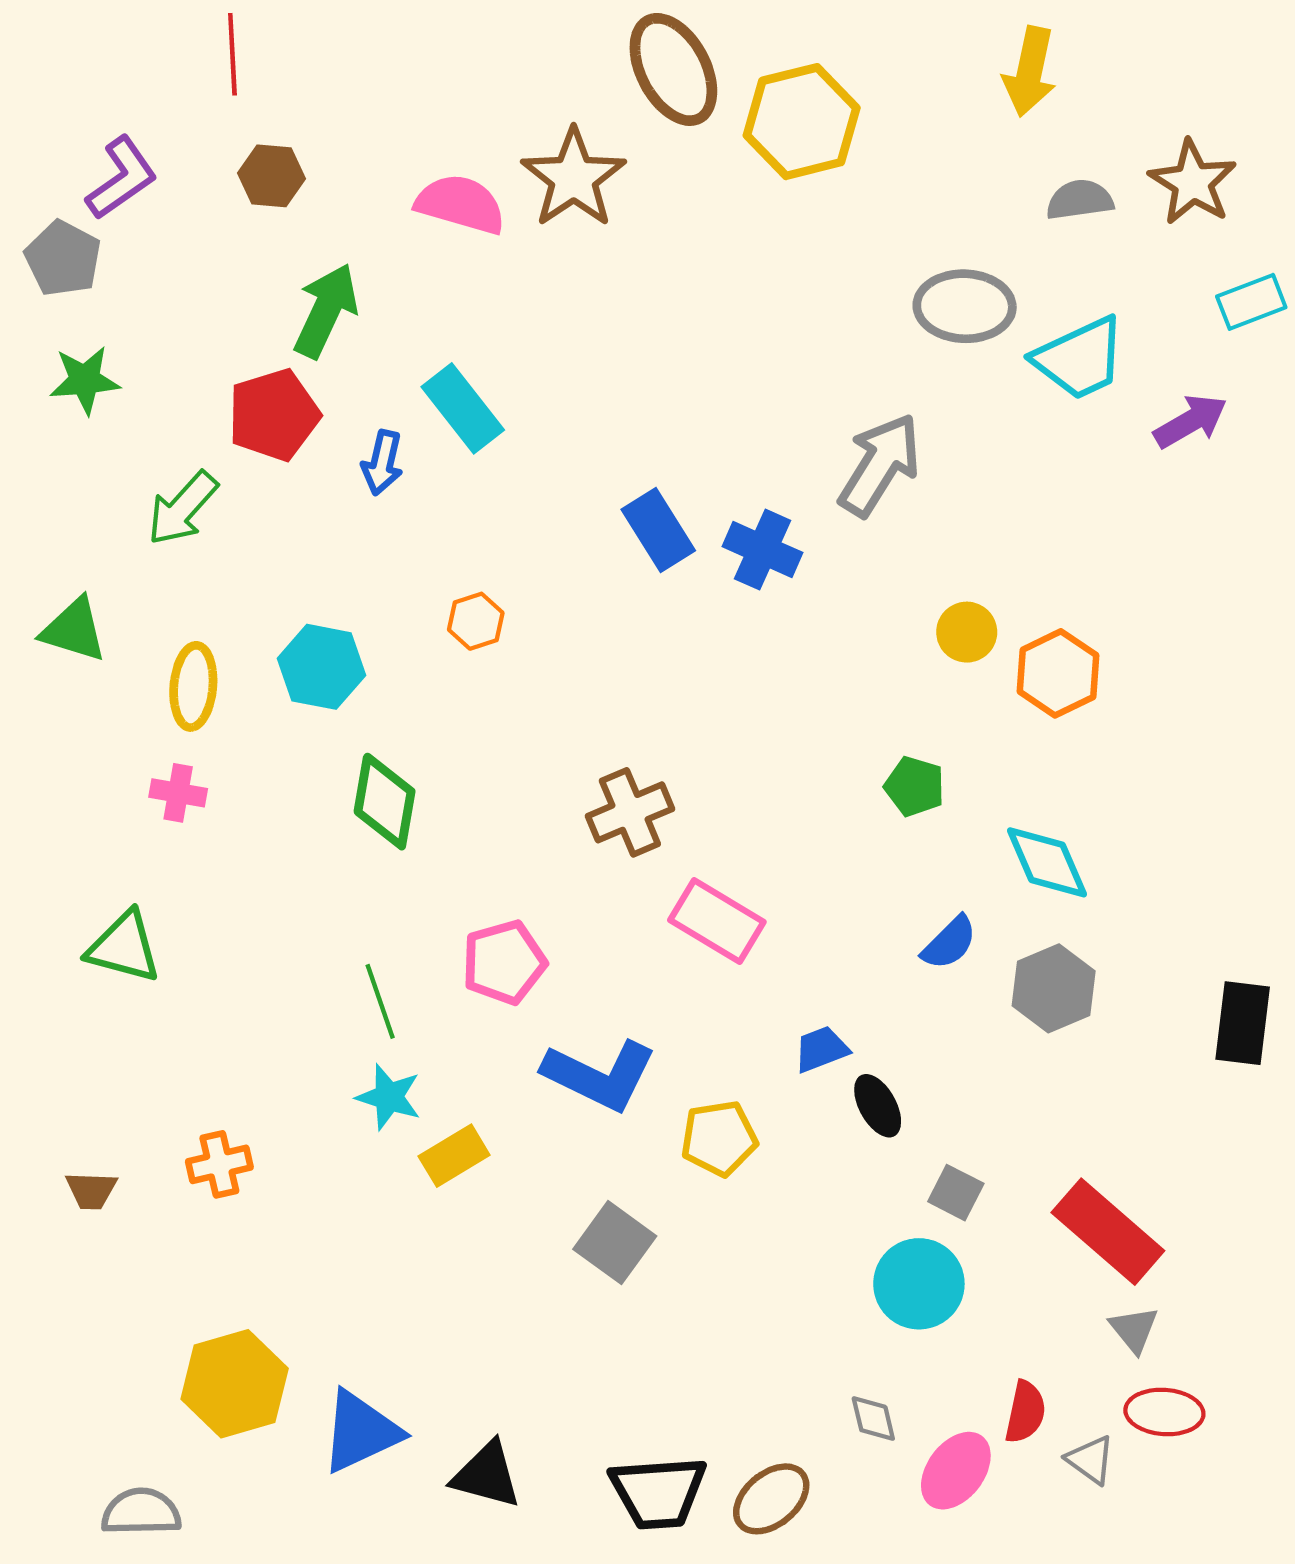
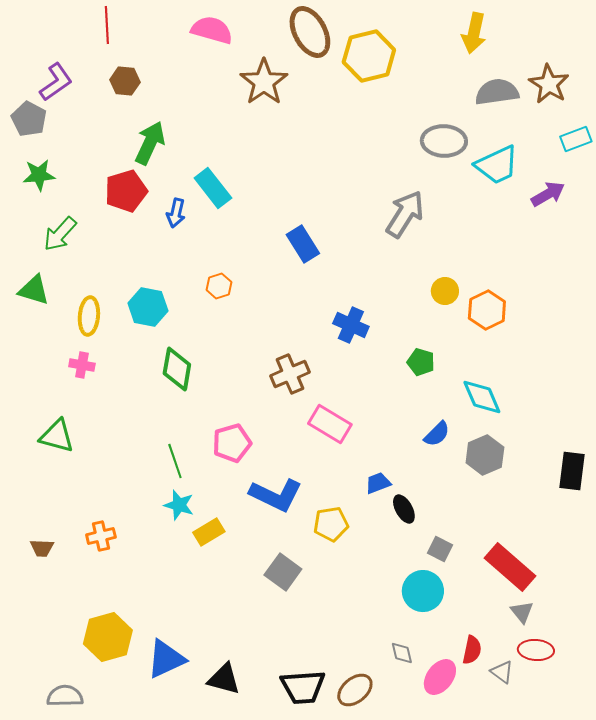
gray semicircle: (1080, 200) -> (497, 92), size x1.4
pink semicircle: (461, 204) -> (212, 30), moved
green arrow: (182, 508) -> (60, 234), moved
blue cross: (763, 550) -> (351, 325), moved

